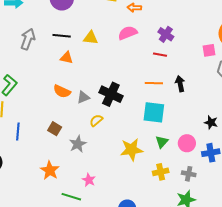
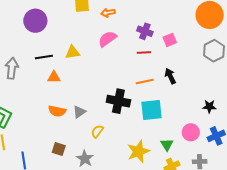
pink square: (209, 50) -> (170, 40), moved
black cross: (111, 94) -> (118, 101), moved
green triangle: (162, 142) -> (167, 145), moved

